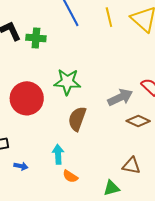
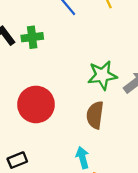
green star: (67, 82) -> (102, 75), moved

